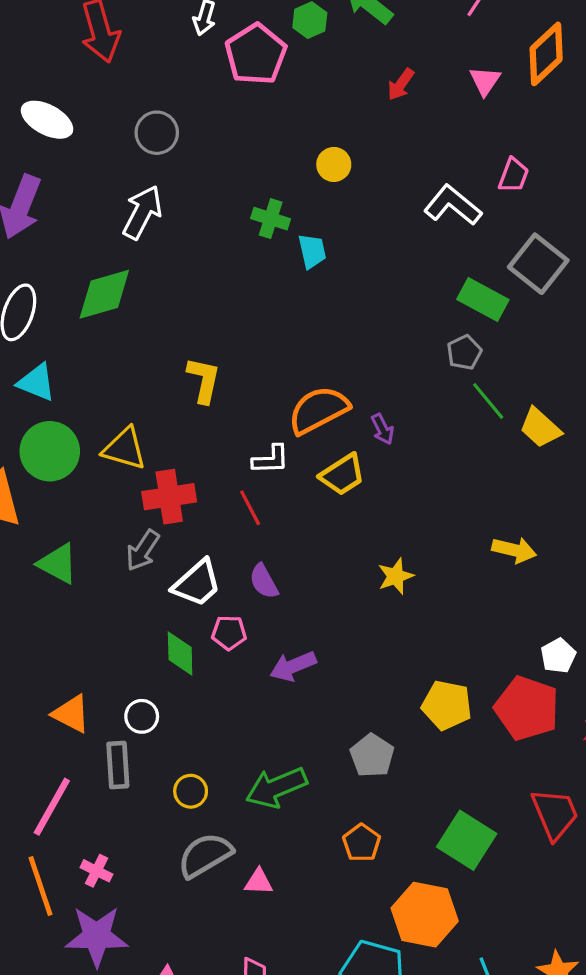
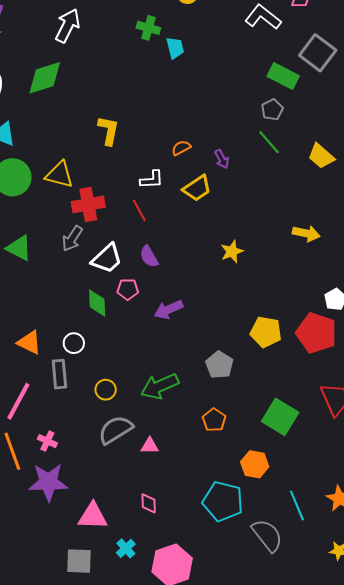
green line: (488, 401) -> (269, 142), moved
orange semicircle: (318, 410) -> (181, 148), size x0.5
orange hexagon: (425, 915) -> (255, 464), size x0.7

